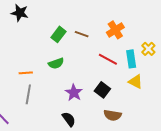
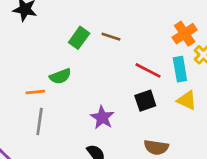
orange cross: (115, 30) -> (185, 34), moved
green semicircle: (56, 63) -> (60, 76), moved
black square: (102, 90) -> (145, 101), moved, turned 35

